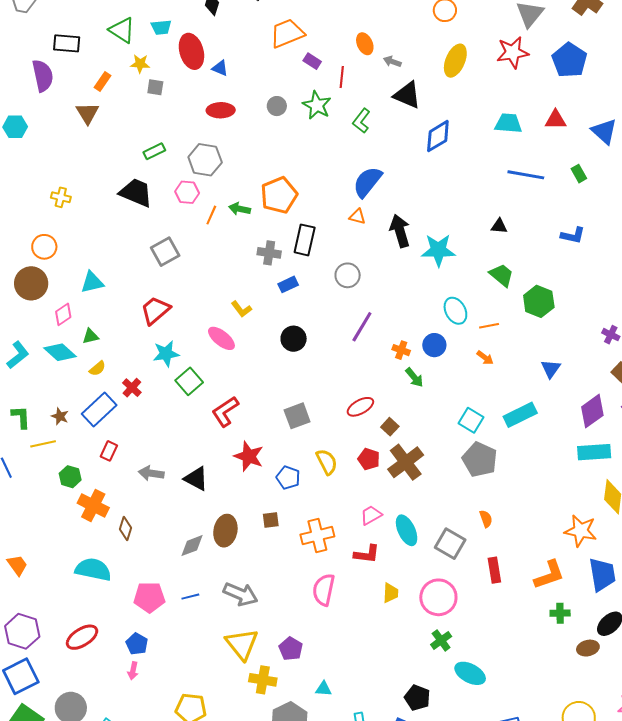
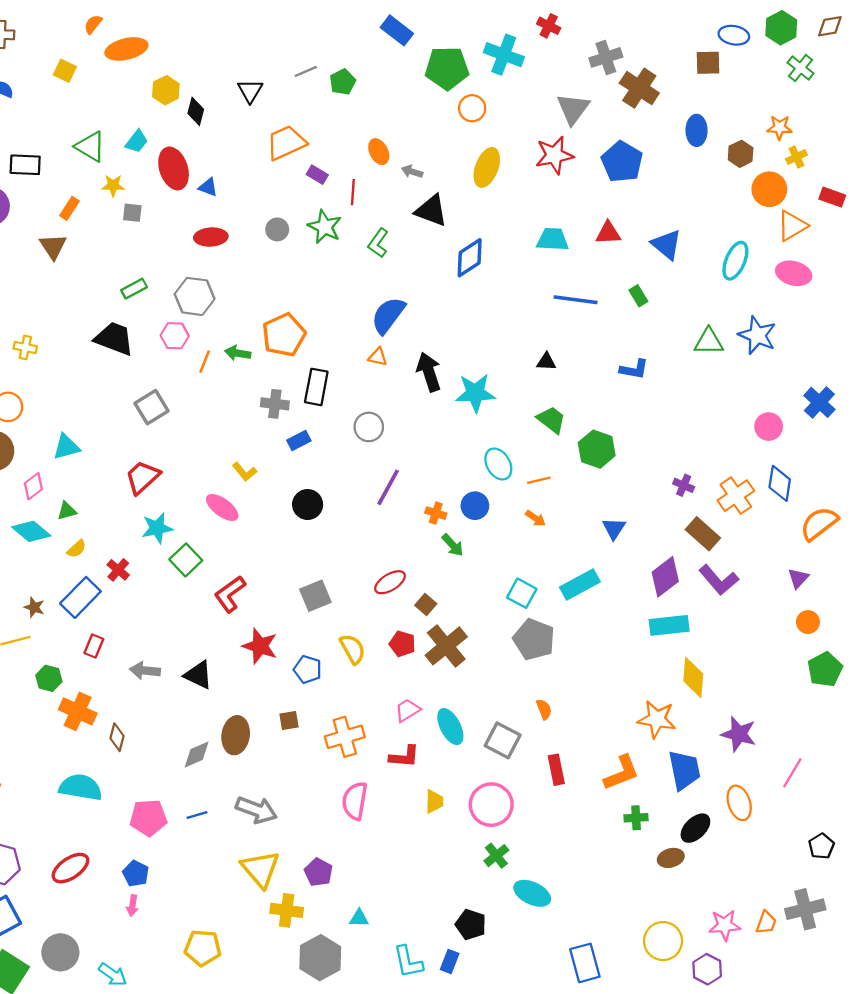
cyan trapezoid: (161, 27) -> (137, 141), turned -45

